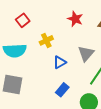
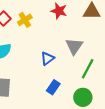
yellow cross: (46, 40) -> (25, 20), moved

